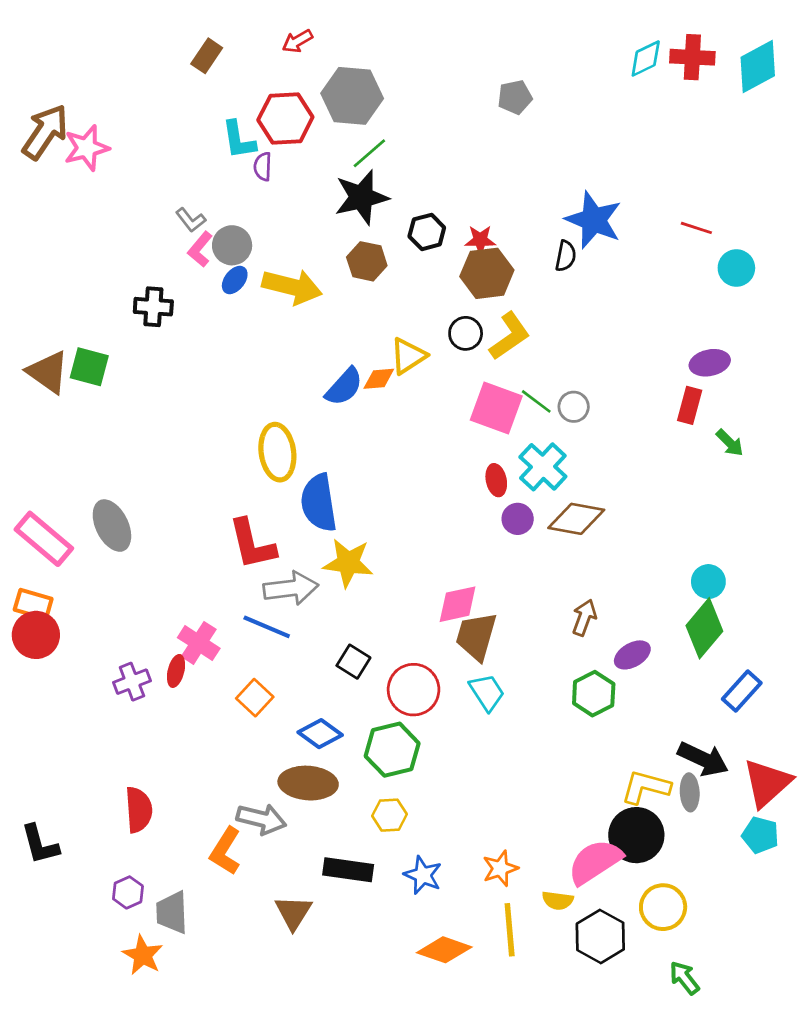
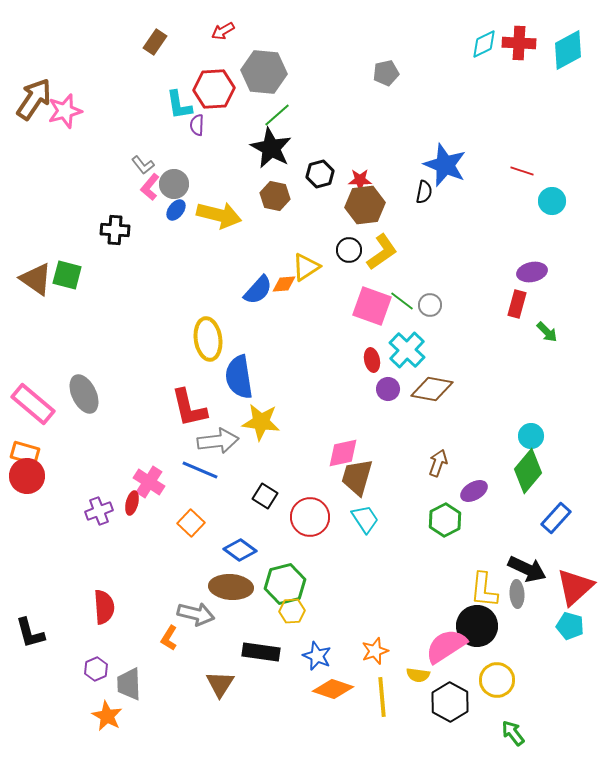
black star: (361, 197) -> (271, 148), turned -30
green hexagon: (392, 750) -> (285, 584), moved
yellow L-shape: (646, 787) -> (484, 590), turned -99
orange L-shape: (225, 851) -> (169, 638), size x0.7
orange diamond: (444, 950) -> (333, 689), moved

